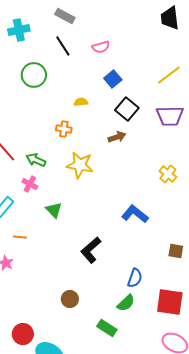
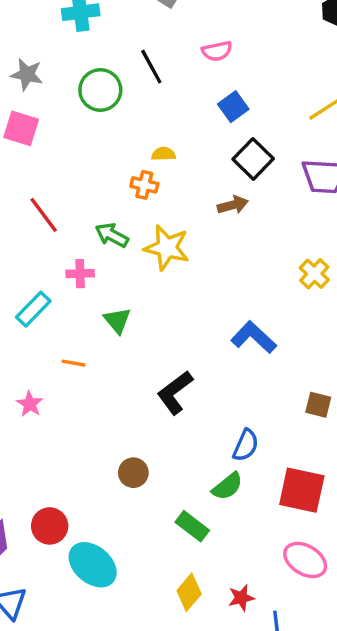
black line: (63, 46) -> (151, 67), moved
yellow semicircle: (81, 102) -> (164, 154), moved
green arrow: (36, 160) -> (112, 235), moved
pink cross: (30, 184) -> (80, 274), turned -35
orange line: (20, 237) -> (73, 363), moved

